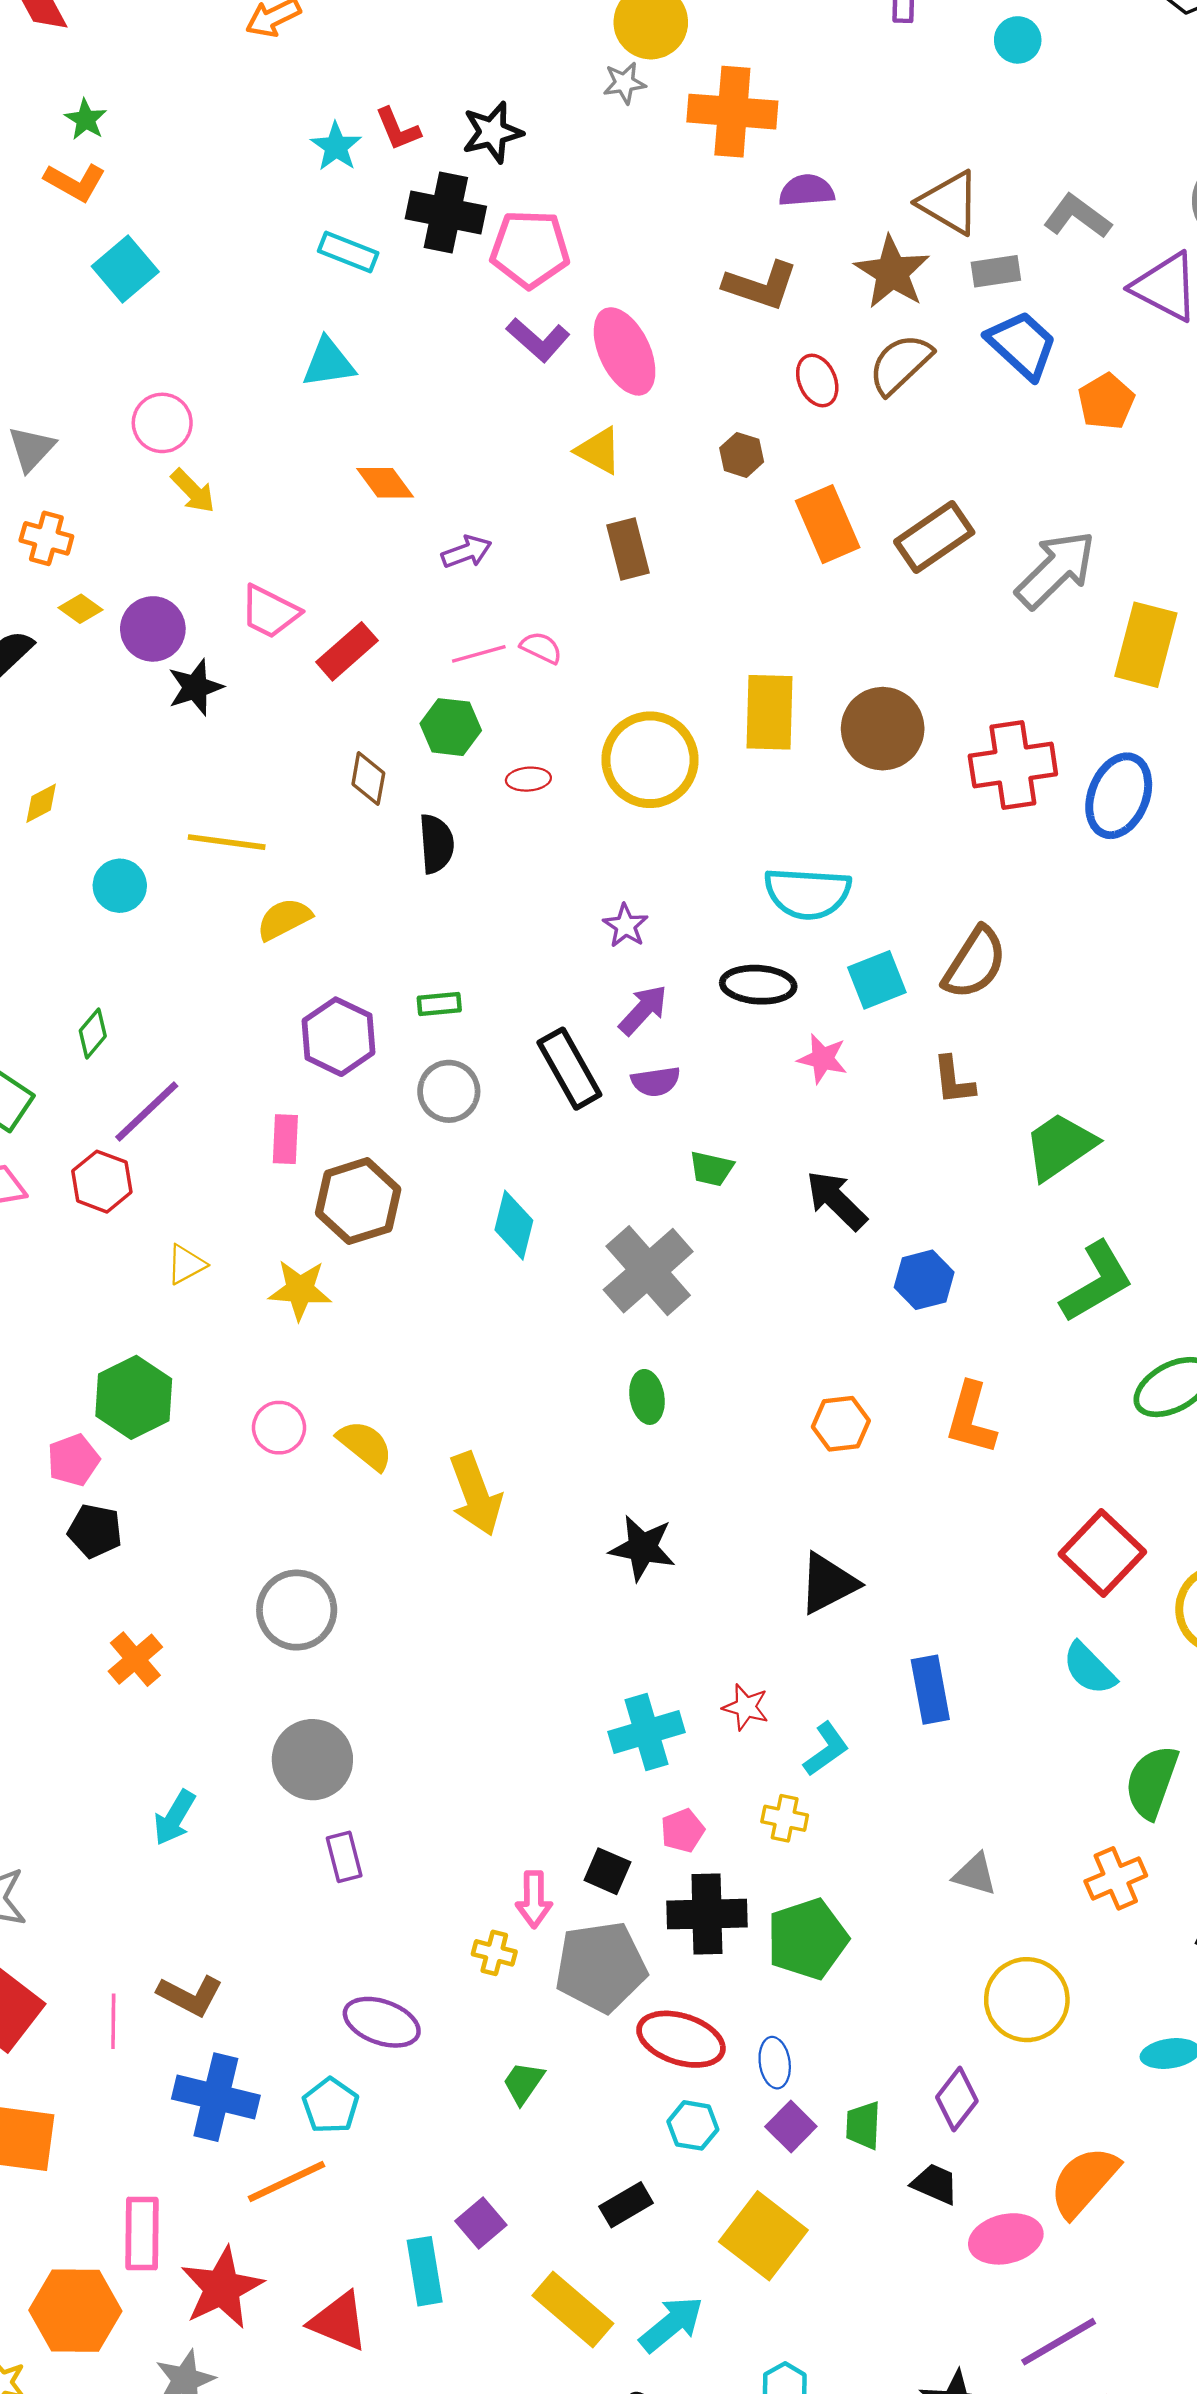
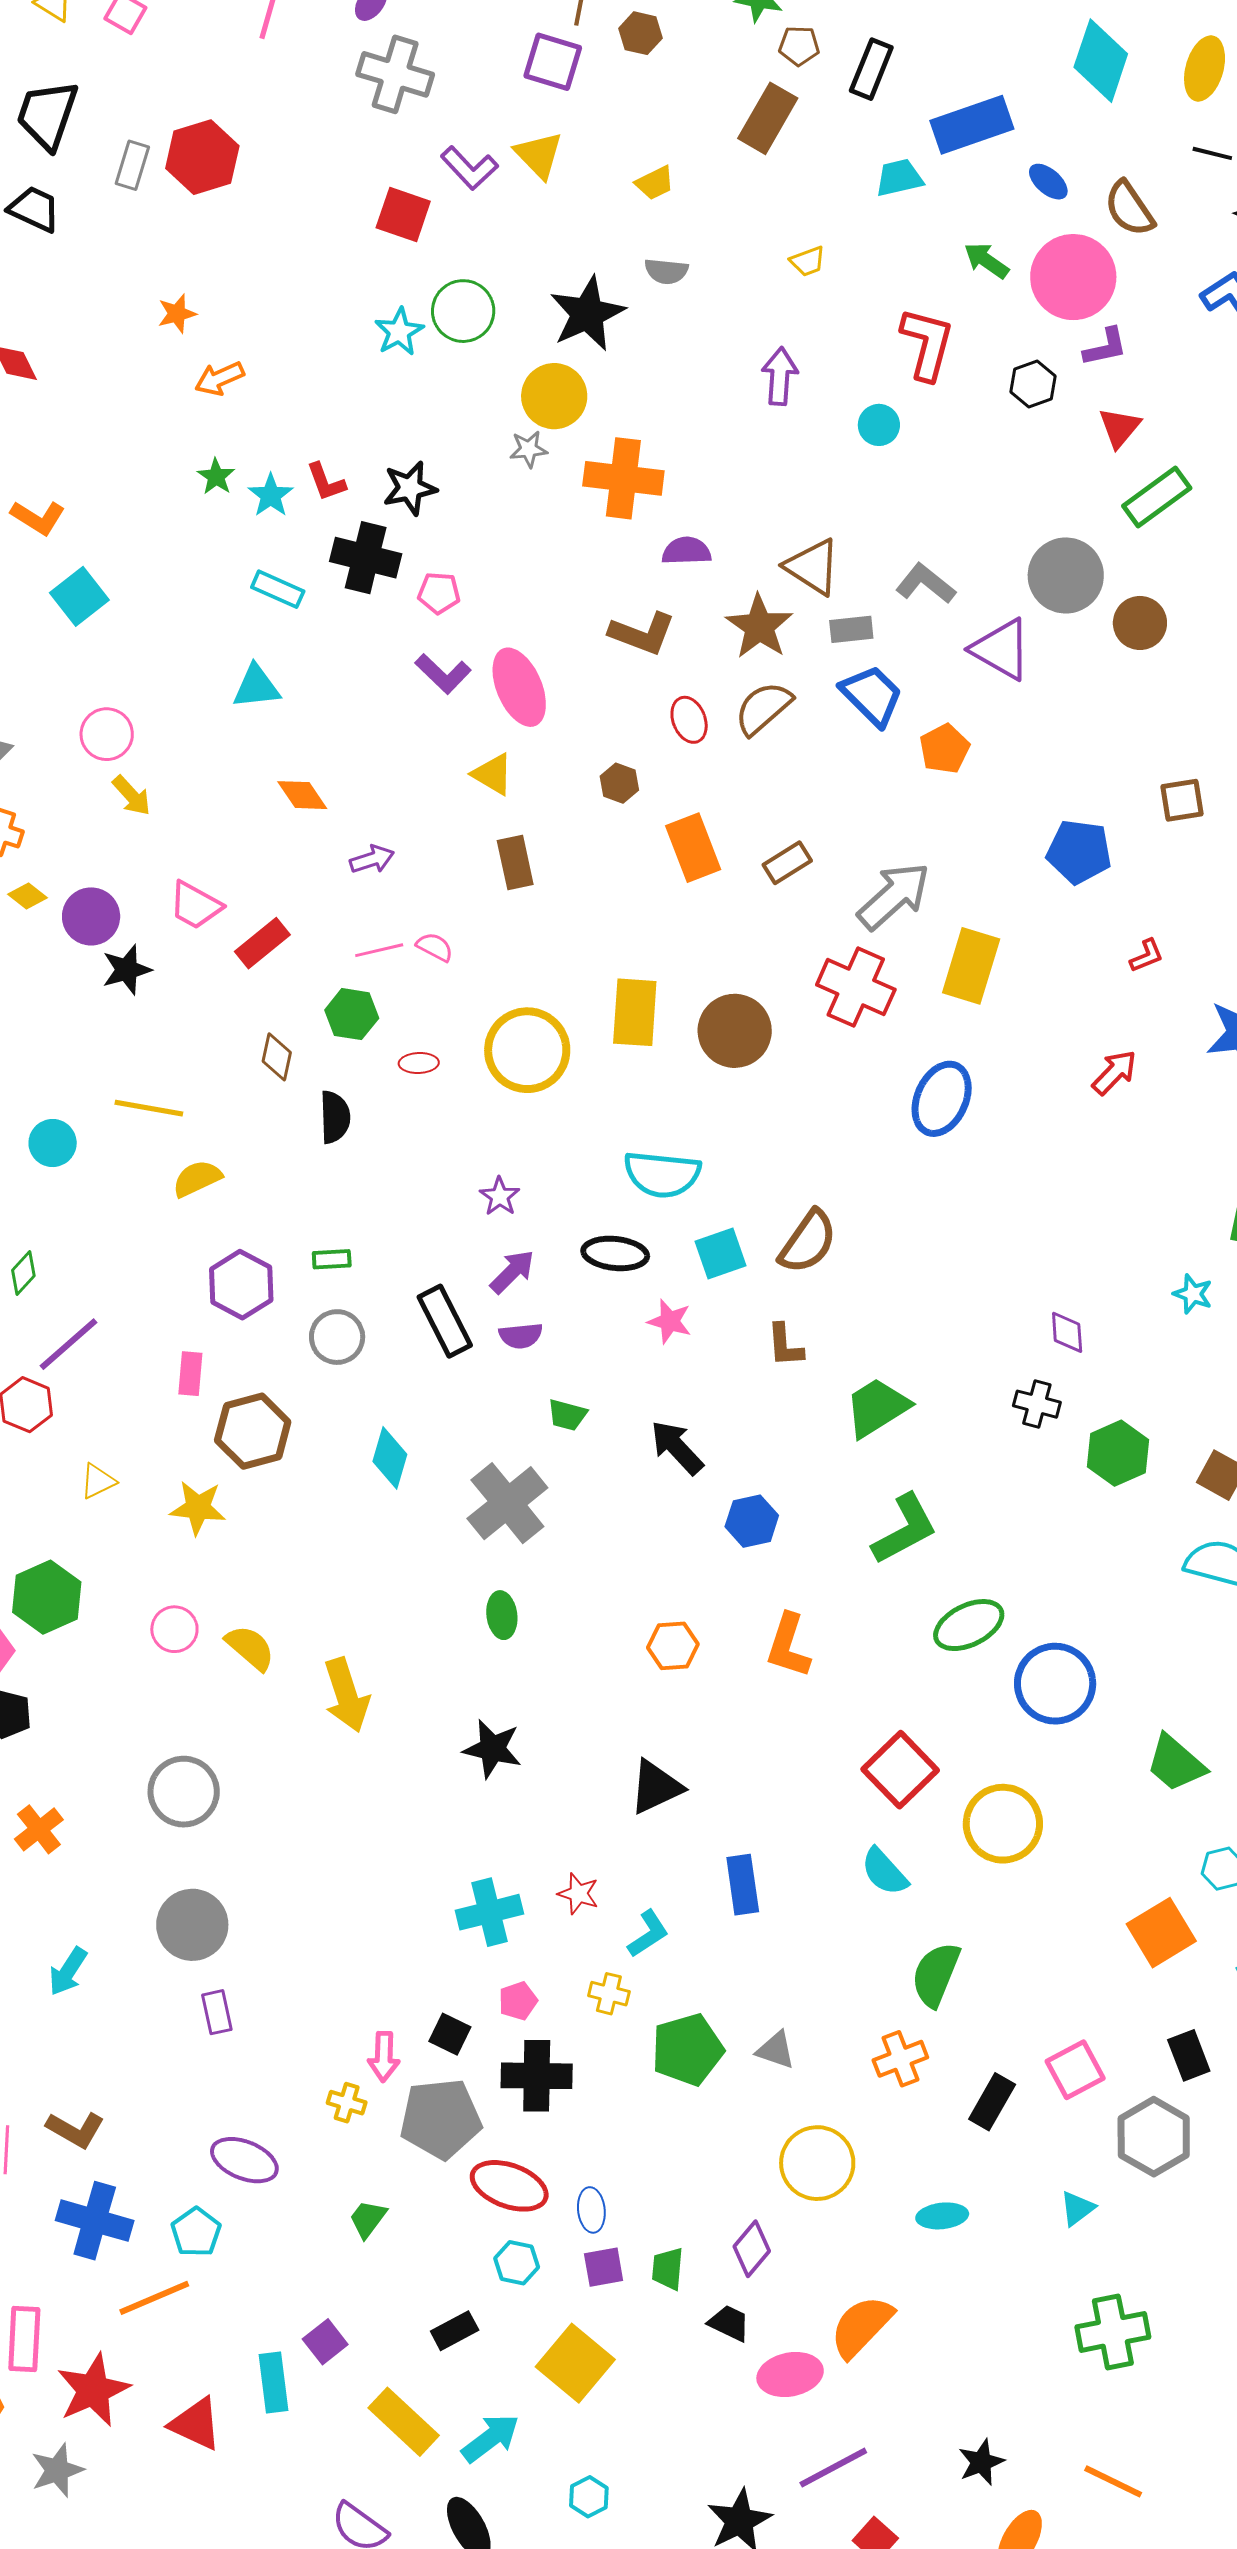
green star: (86, 119) -> (216, 477), moved
pink pentagon: (530, 249) -> (439, 593), size x0.6
brown rectangle: (934, 537) -> (787, 863), size x0.7
red cross: (1013, 765) -> (856, 987), moved, turned 30
green pentagon: (807, 1939) -> (687, 2050), moved
purple square: (791, 2127) -> (604, 2267), turned 33

